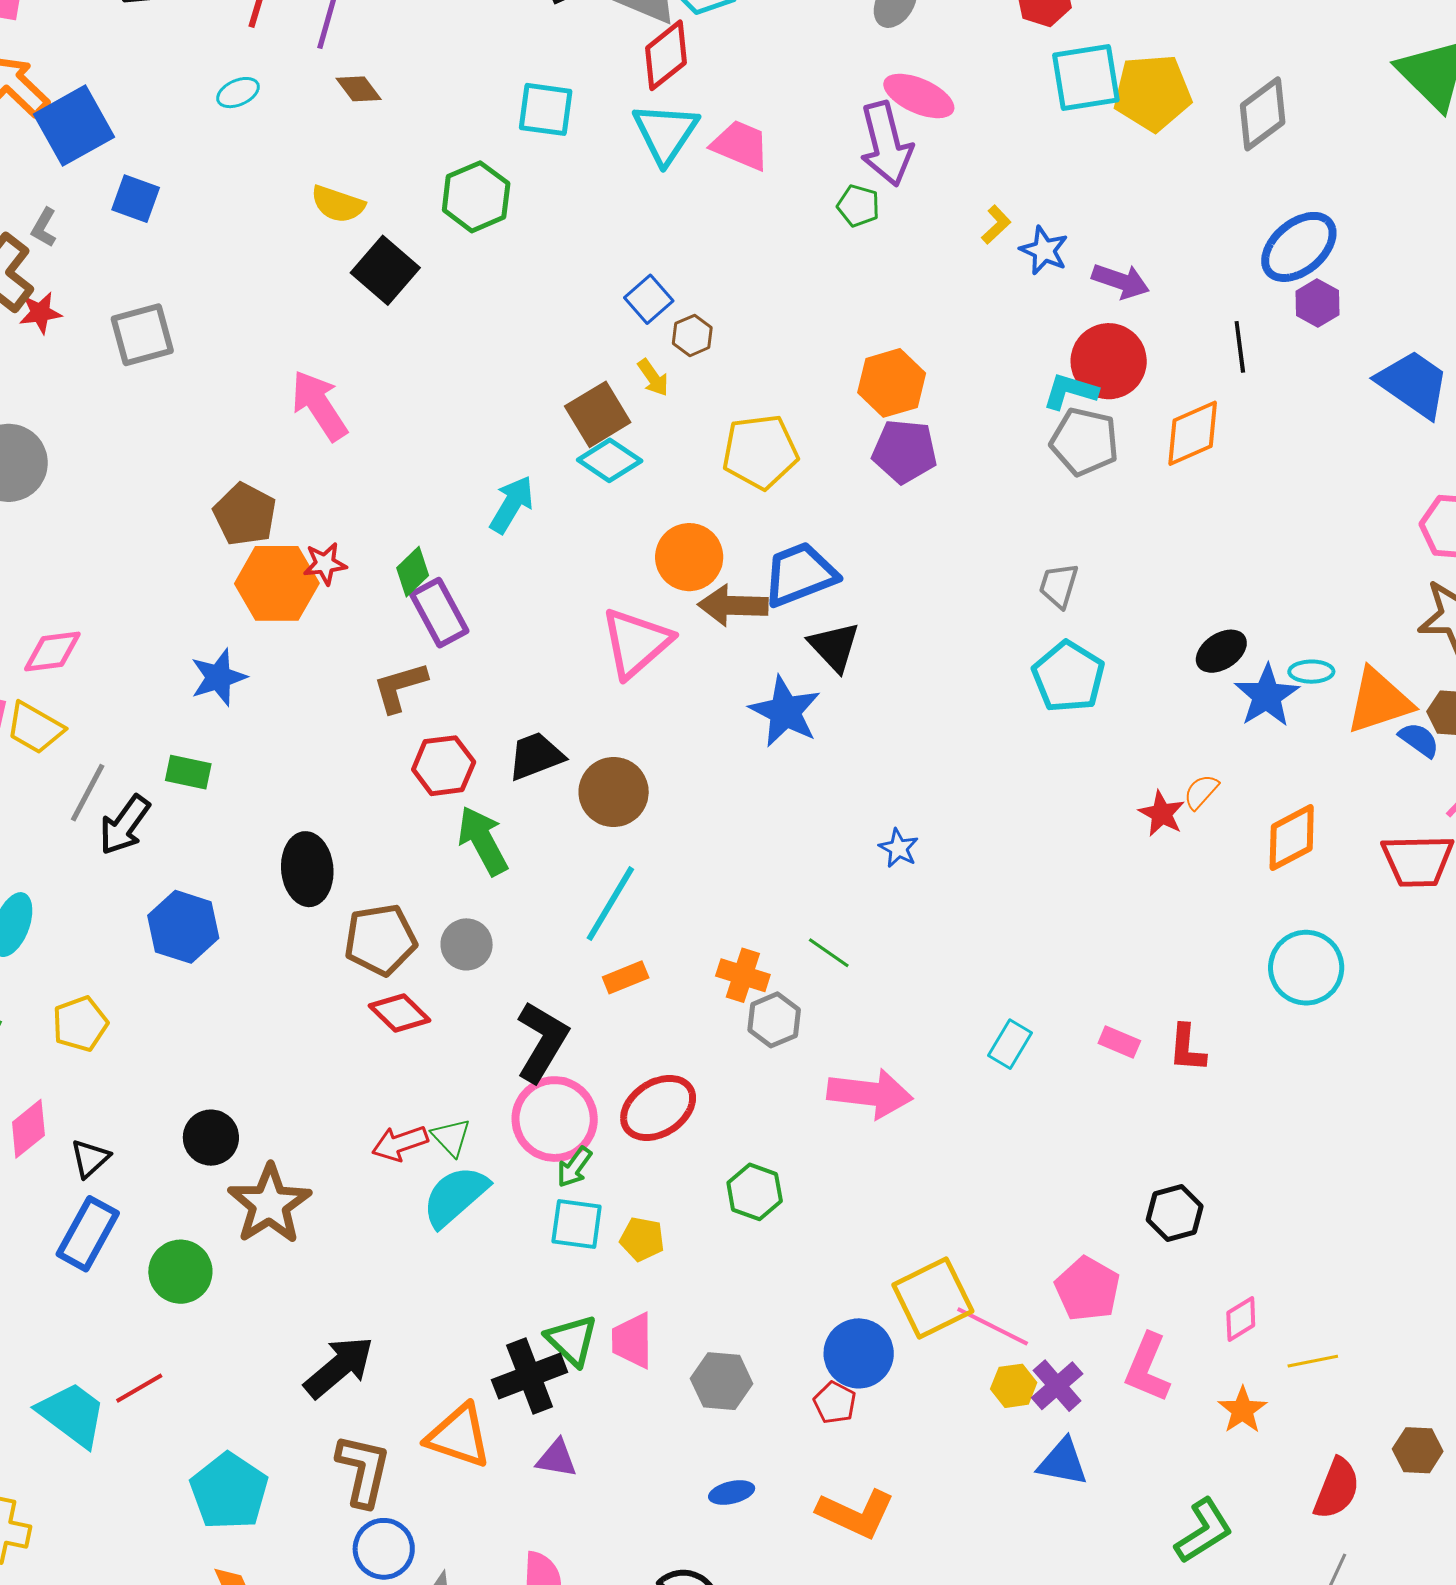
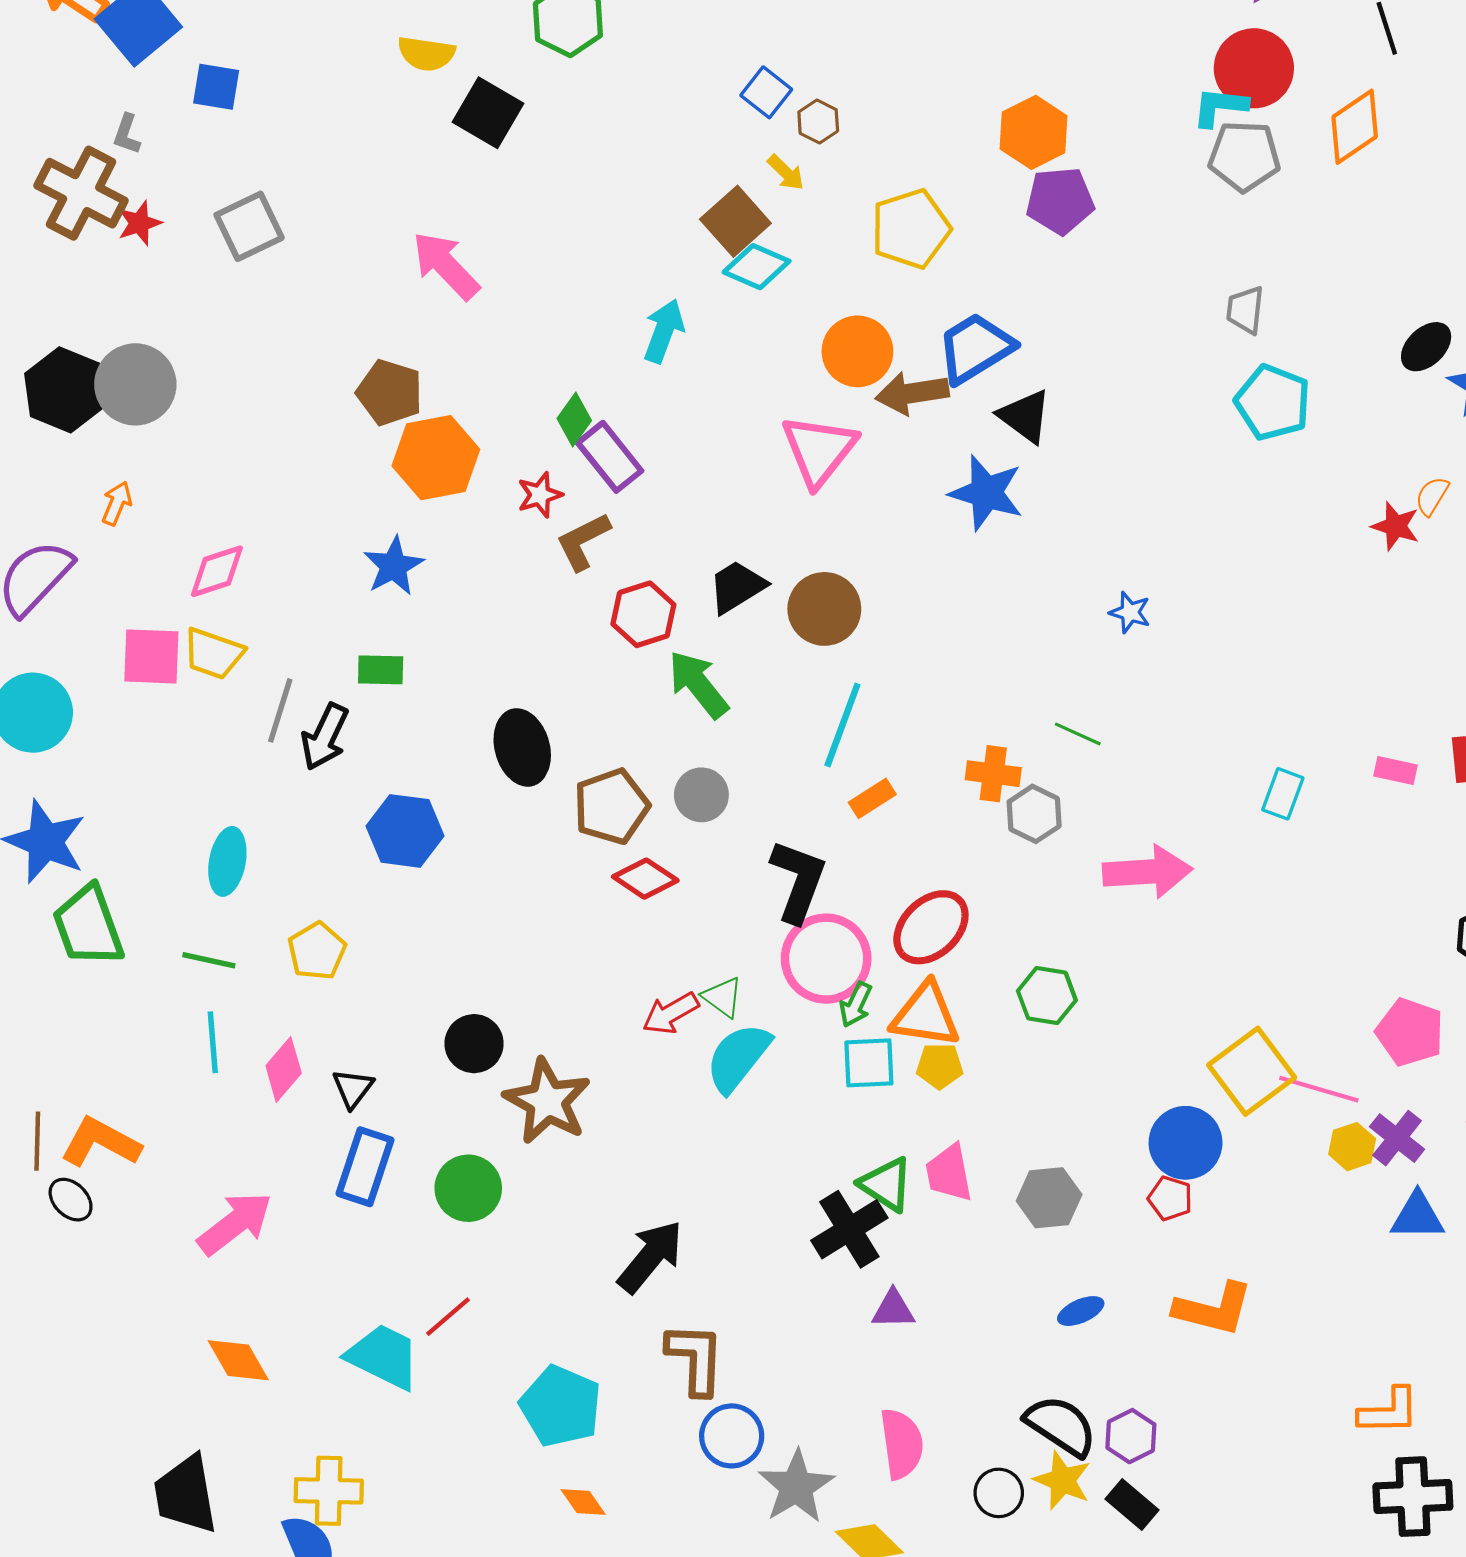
red star: (325, 564) -> (540, 495), moved
orange triangle: (459, 1436) -> (926, 1015), moved

